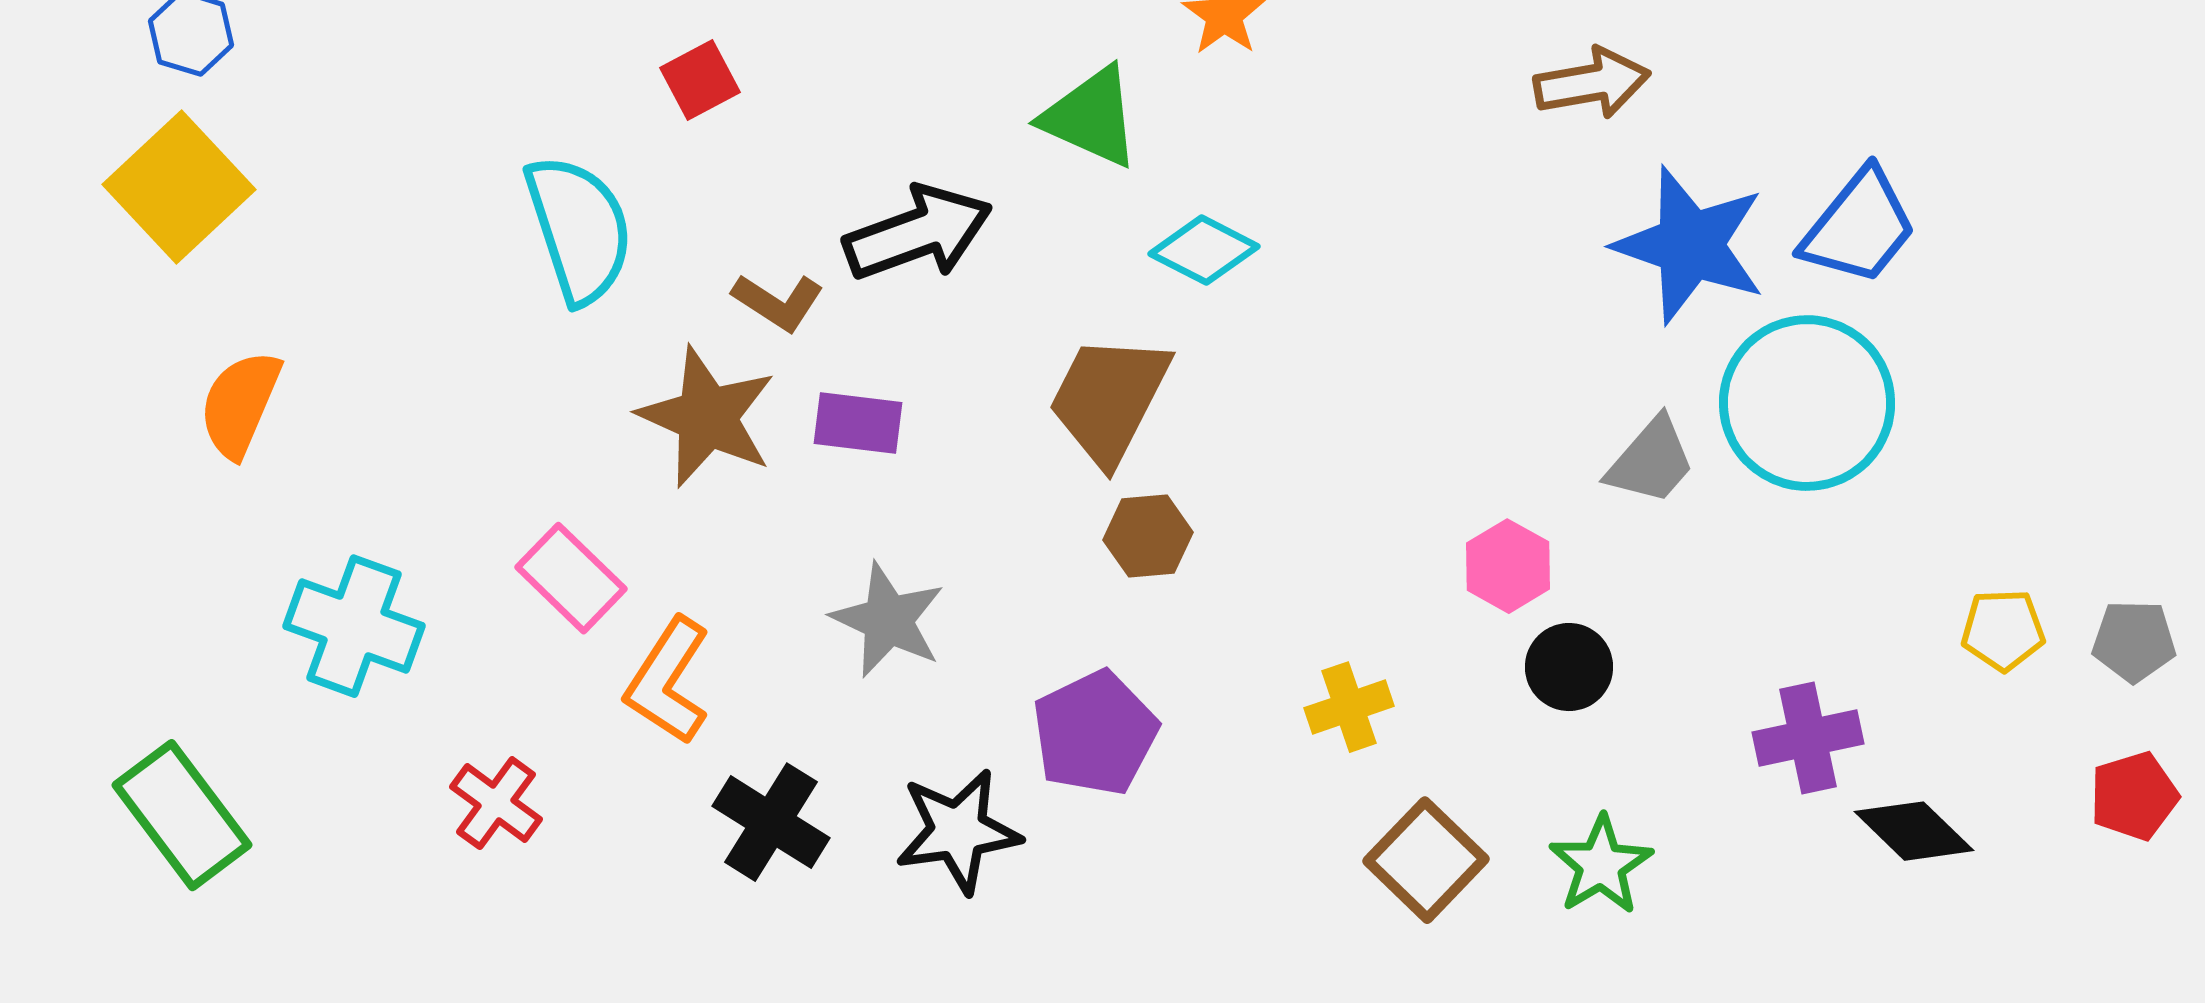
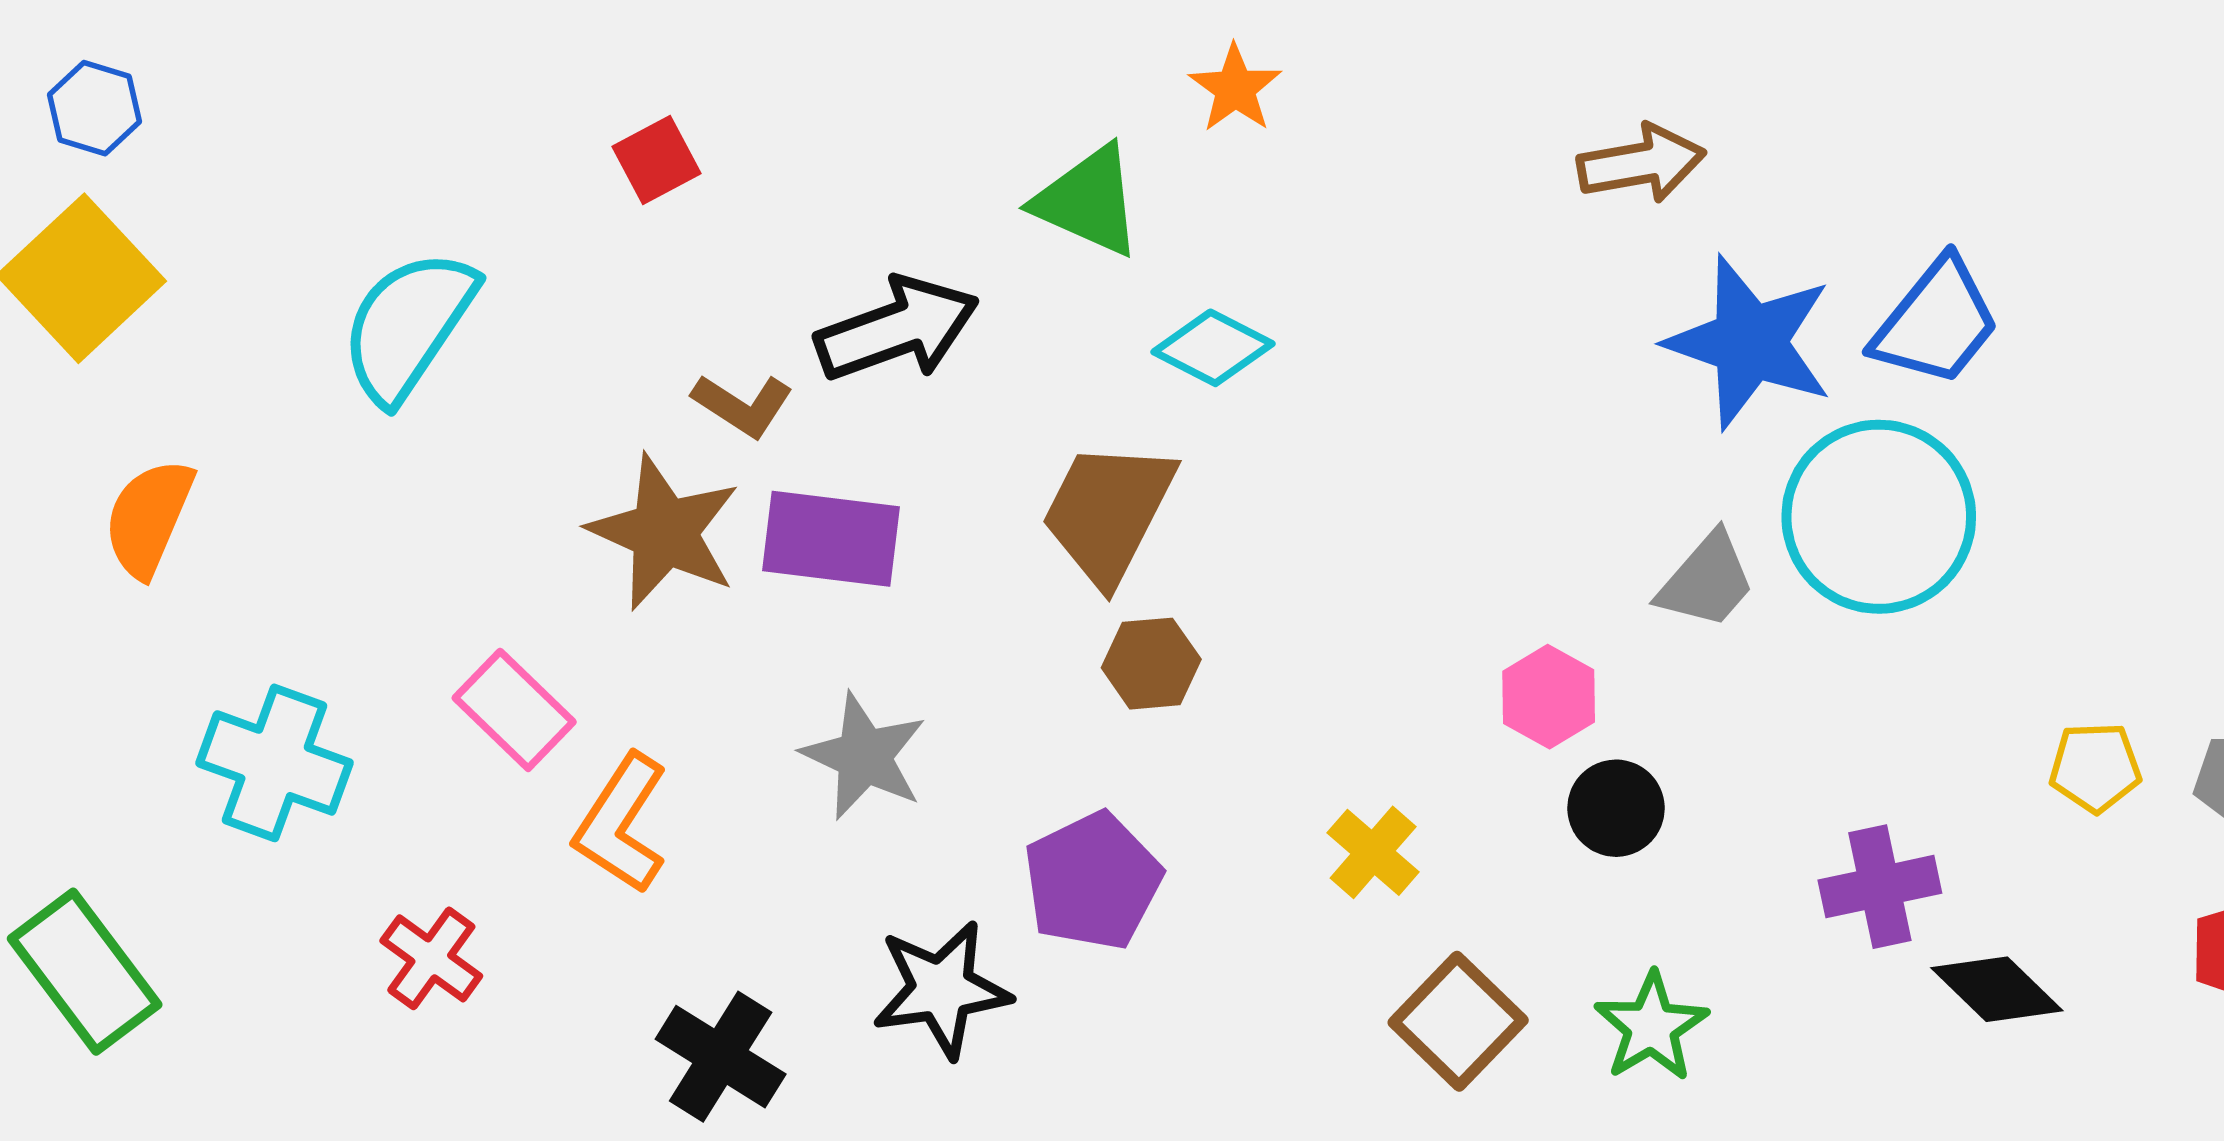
cyan semicircle: (579, 229) -> (408, 326), moved, turned -128
purple rectangle: (858, 423) -> (831, 539), size x1.4
yellow cross: (1349, 707) -> (1373, 852), turned -30
black cross: (771, 822) -> (721, 1057), moved

